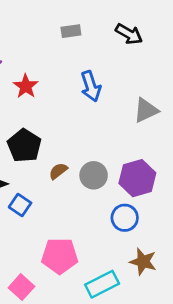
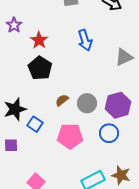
black pentagon: (24, 146) -> (40, 68), moved
pink pentagon: (60, 256) -> (70, 136), moved
brown star: (143, 262) -> (121, 175), moved

